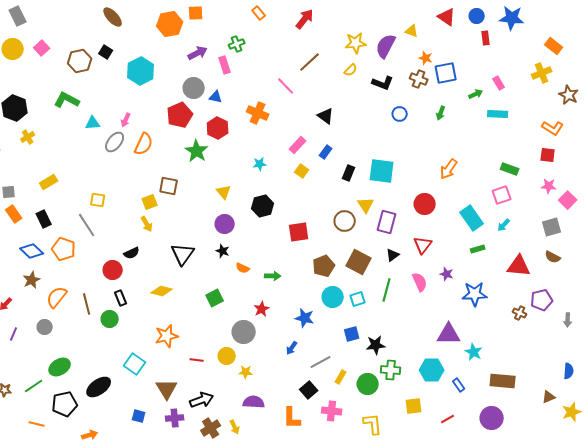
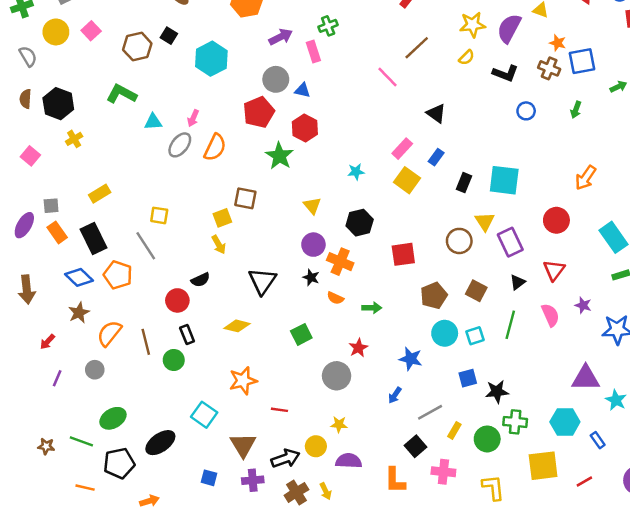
orange cross: (258, 113) -> (340, 262), moved
yellow square: (302, 171) -> (407, 180), size x1.5
black rectangle: (44, 219) -> (94, 239), size x1.4
purple rectangle: (387, 222) -> (510, 242), turned -40
brown square: (359, 262) -> (476, 291), size x0.7
yellow circle: (227, 356) -> (316, 446), moved
green line: (34, 386) -> (81, 441), turned 54
yellow square: (414, 406) -> (543, 466), size x1.5

